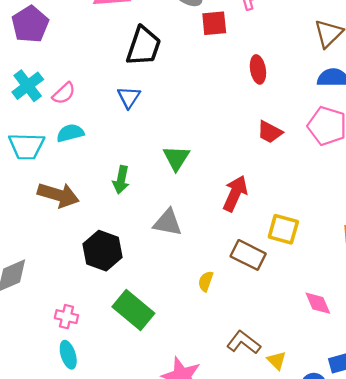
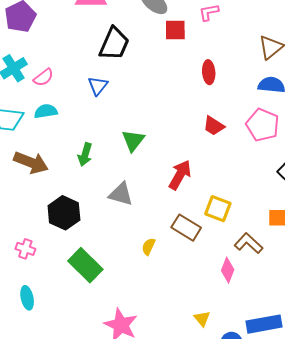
pink diamond: (318, 303) -> (228, 270), moved, turned 40
pink cross: (66, 317) -> (25, 249), moved
brown L-shape: (244, 342) -> (248, 243), moved

